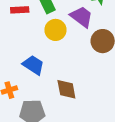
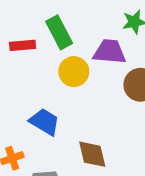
purple trapezoid: (81, 17) -> (110, 52), turned -30

